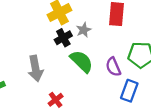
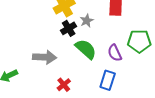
gray arrow: (35, 69) -> (45, 57), turned -75
blue rectangle: (129, 91) -> (108, 80), moved

